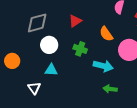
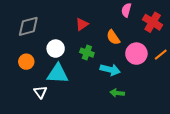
gray diamond: (37, 23) -> (28, 26), moved
orange circle: (12, 61) -> (26, 62), moved
cyan triangle: (51, 70) -> (58, 74), size x1.6

